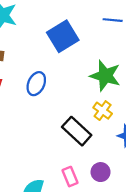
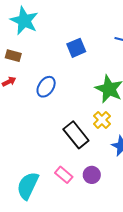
blue square: (63, 36) -> (76, 48), size x0.7
pink rectangle: (70, 177) -> (64, 175), turned -36

